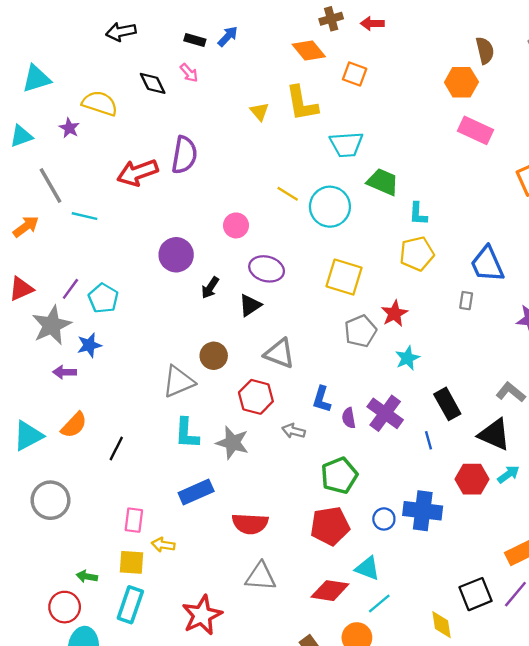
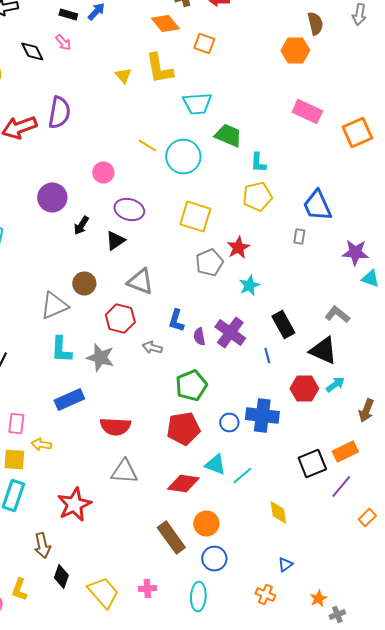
pink rectangle: (476, 130) -> (307, 112), moved
black square: (476, 594) -> (312, 464), moved
cyan line: (379, 603) -> (242, 476), moved

